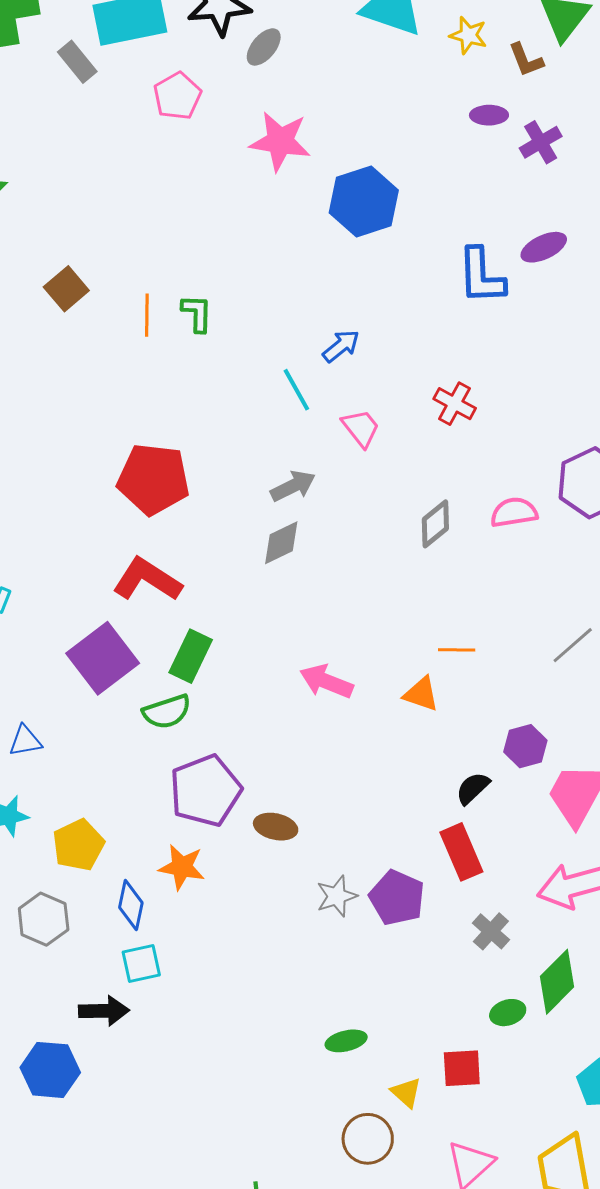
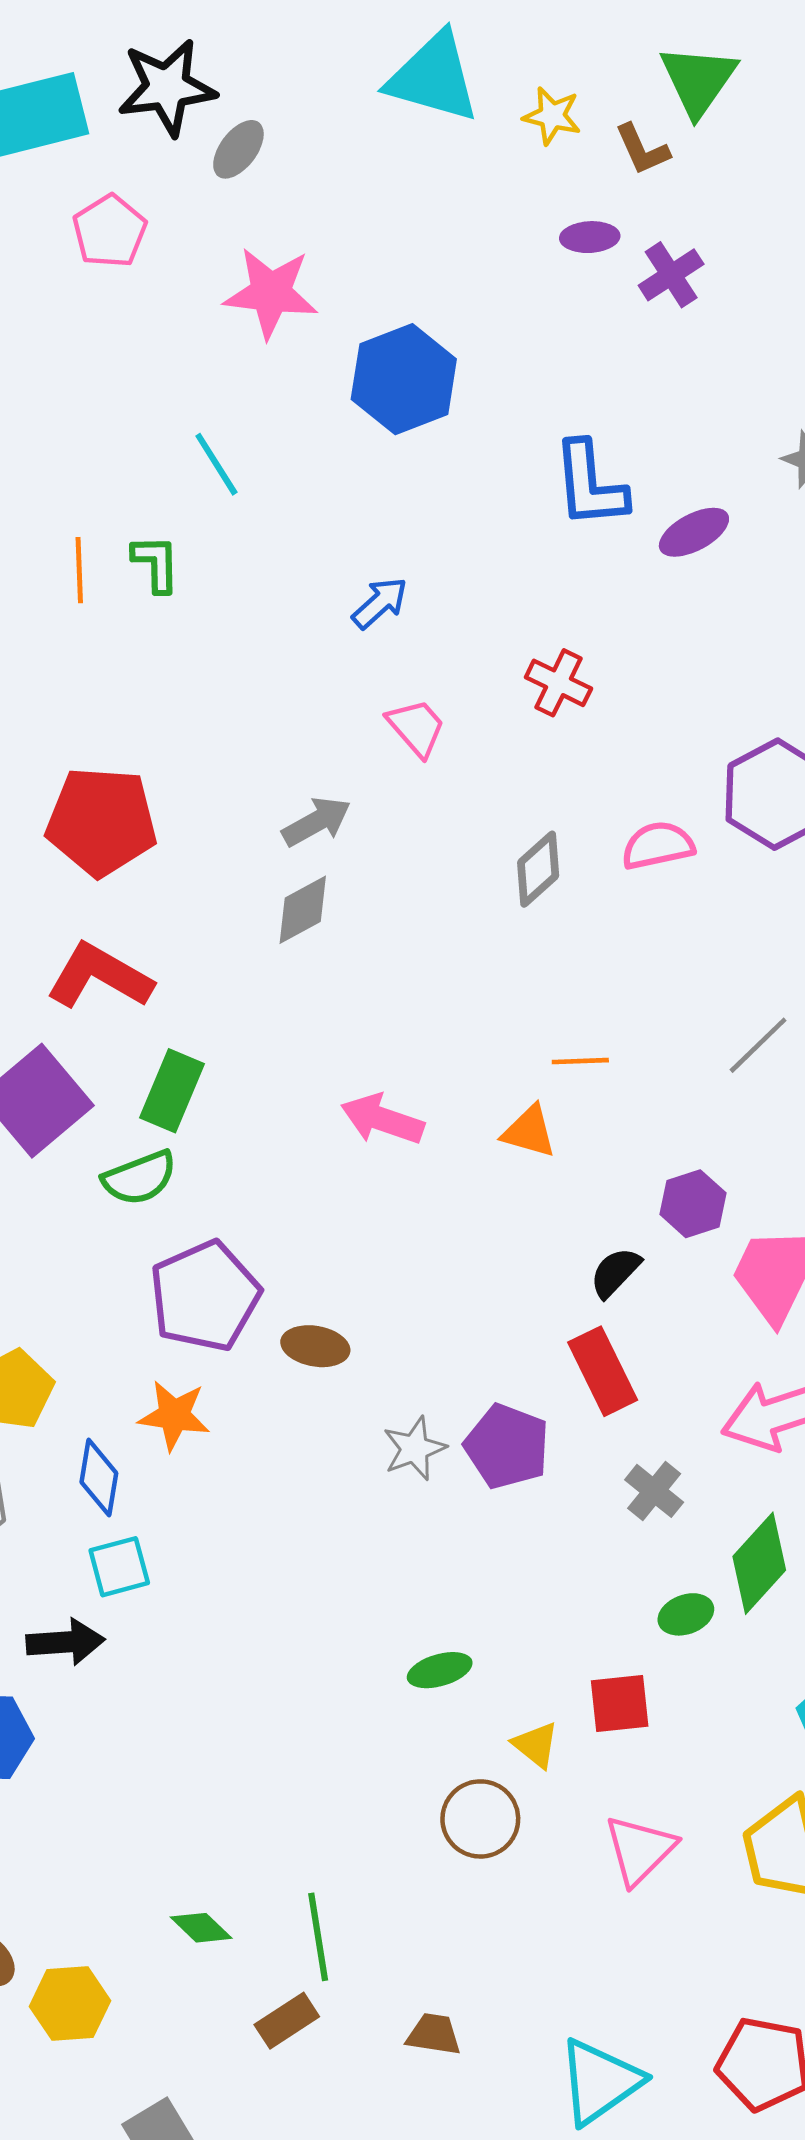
purple ellipse: (544, 247) -> (694, 532), moved
cyan line: (296, 390) -> (216, 464), moved

